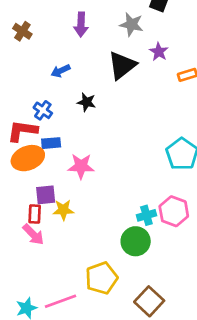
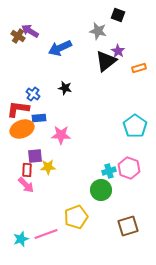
purple arrow: (81, 24) -> (30, 31), moved, turned 120
black triangle: (122, 65) -> (106, 61), moved
blue arrow: (61, 71) -> (60, 48), moved, size x1.6
brown square: (149, 301) -> (128, 226), moved, turned 30

